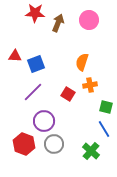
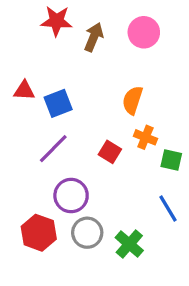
orange cross: (90, 85) -> (145, 137), turned 32
green square: (106, 107) -> (171, 160), moved
green cross: (91, 151) -> (129, 244), moved

